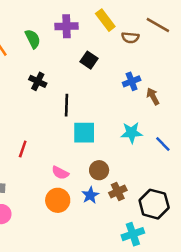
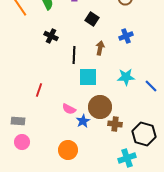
brown arrow: (153, 96) -> (100, 48), moved, turned 40
brown circle: (99, 170) -> (100, 107), size x1.5
brown cross: (118, 192) -> (115, 124), turned 32
blue star: (90, 195) -> (83, 121), moved
orange circle: (58, 200) -> (68, 150), moved

